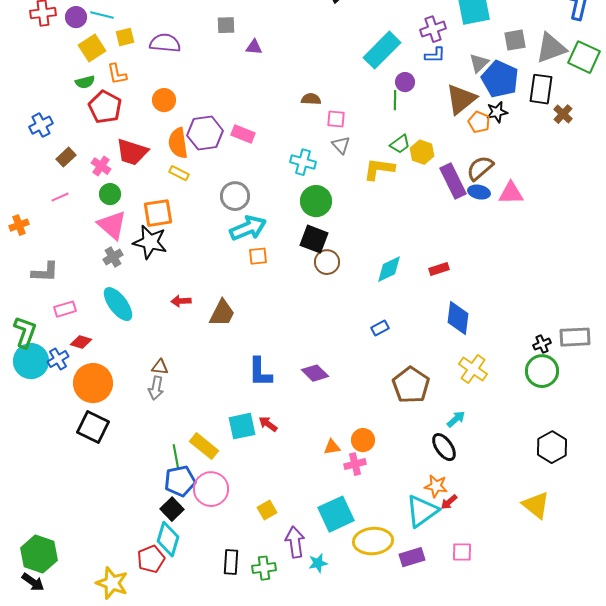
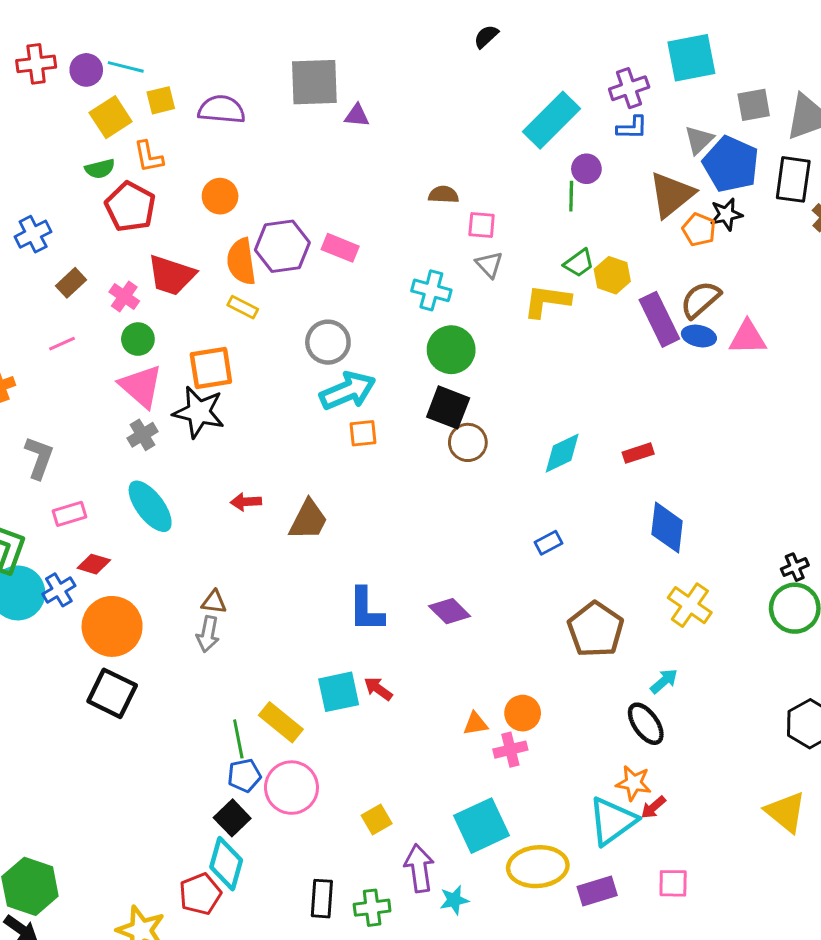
gray square: (226, 25) -> (314, 82), size x1.8
gray L-shape: (45, 272) -> (39, 458), turned -72
blue pentagon: (180, 481) -> (244, 775), size x0.7

